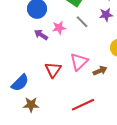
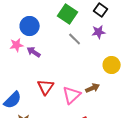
pink star: (59, 28) -> (17, 45), moved
pink triangle: (79, 62) -> (72, 95), moved

